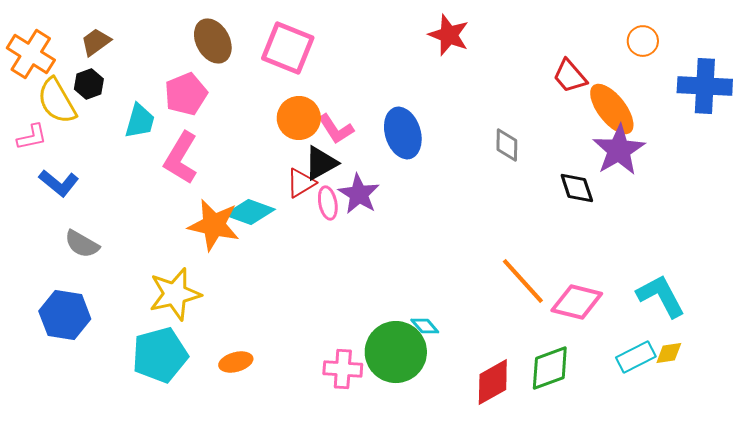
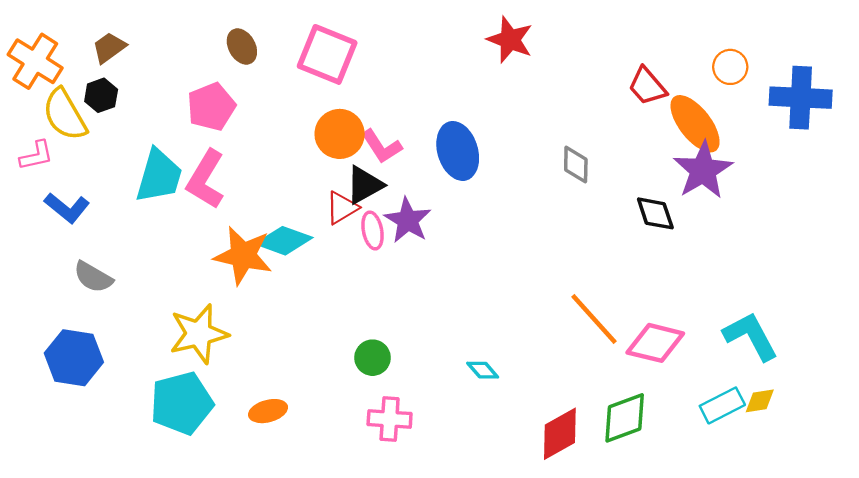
brown ellipse: (213, 41) -> (242, 46), size x0.7
orange circle: (643, 41) -> (730, 67), moved
cyan trapezoid: (140, 121) -> (159, 176), moved, size x1.4
green circle: (396, 352) -> (373, 358), moved, size x0.5

